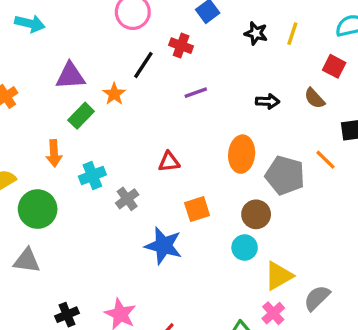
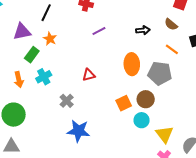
black line: (143, 65) -> (46, 13), moved
orange line: (325, 160) -> (172, 49), moved
cyan cross: (92, 175) -> (44, 77), moved
orange square: (197, 209) -> (124, 103), moved
blue star: (163, 246) -> (78, 131), moved
yellow triangle: (279, 276) -> (164, 134), turned -30

